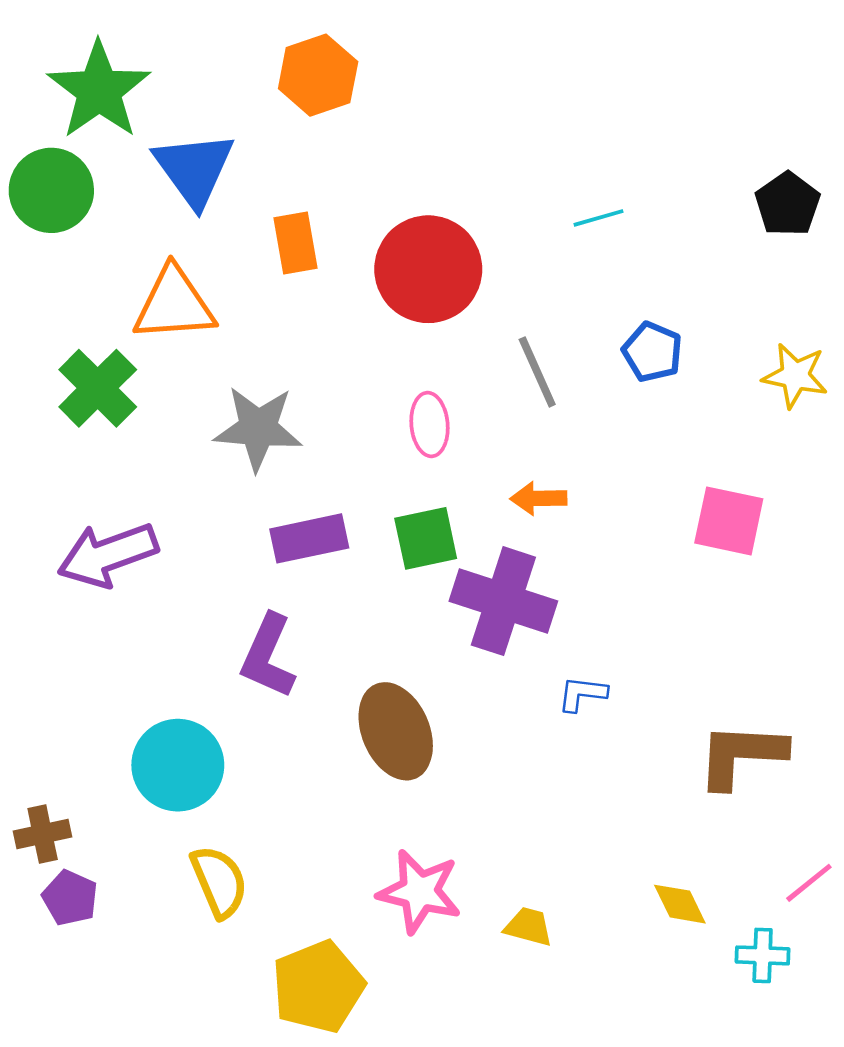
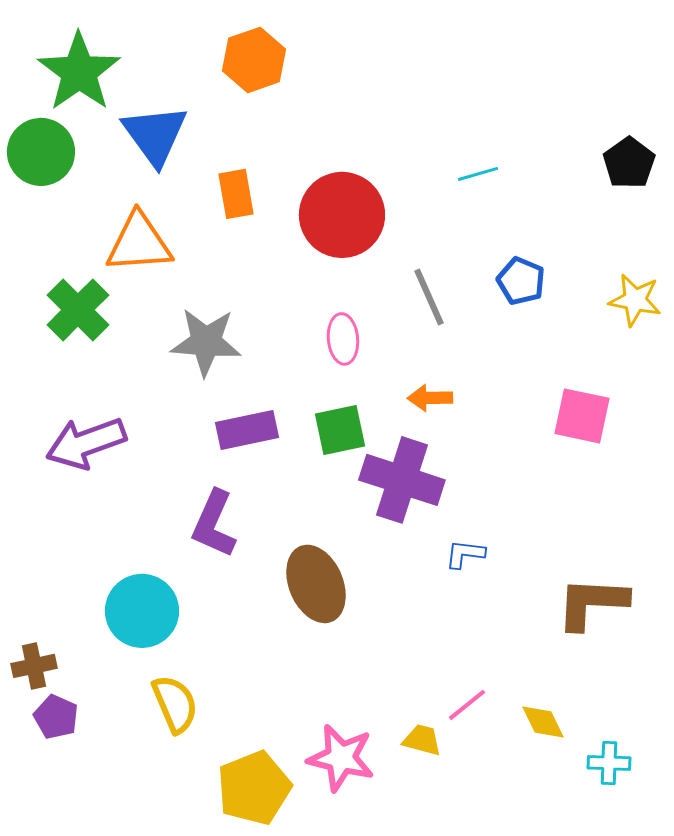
pink line: (809, 883) -> (467, 705), moved
pink star: (419, 892) -> (341, 758), moved

